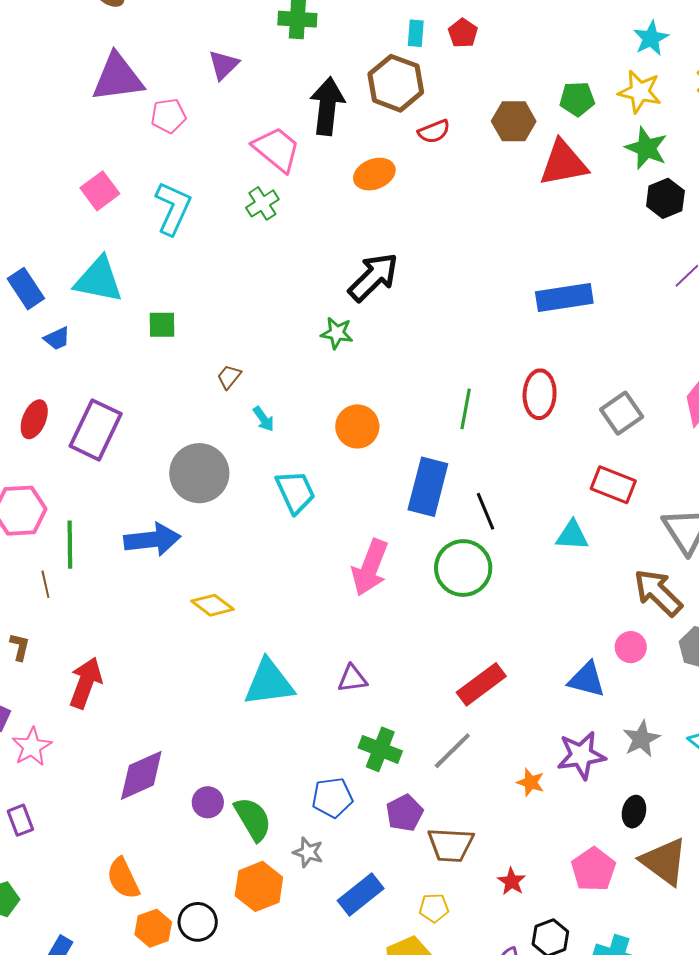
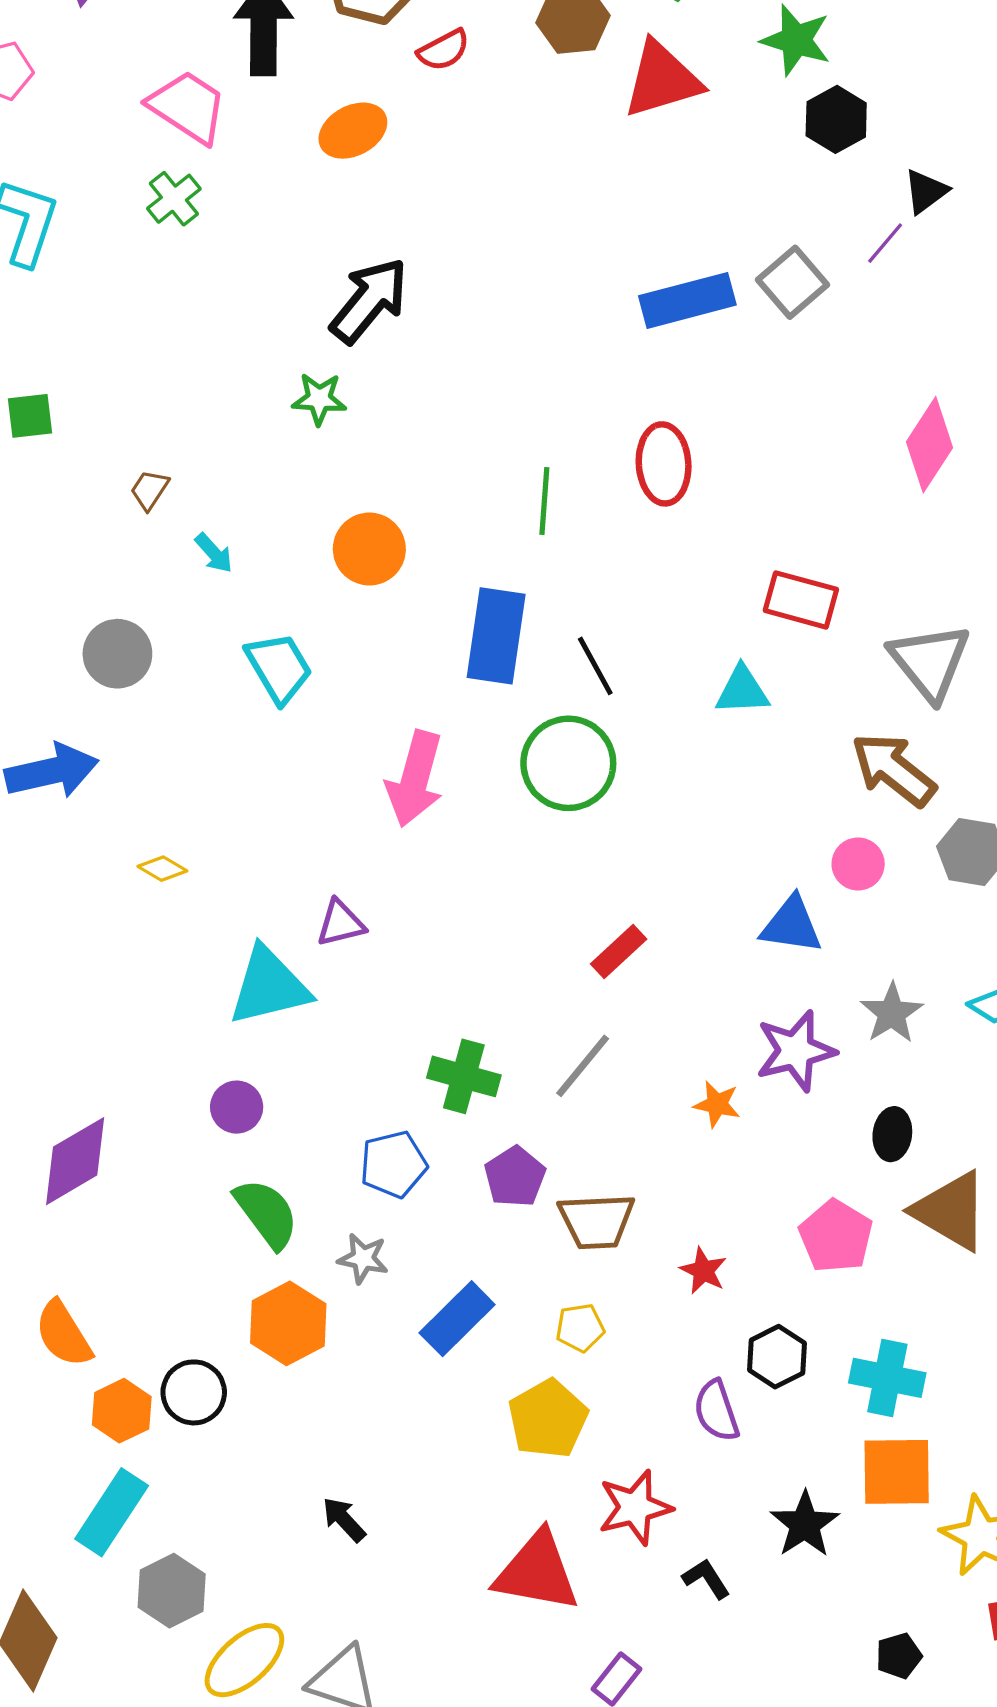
gray square: (622, 413) -> (793, 282), moved
gray circle: (199, 473) -> (117, 654), size x0.7
yellow diamond: (212, 605) -> (162, 869), size x0.7
purple triangle: (352, 679) -> (341, 923), moved
red rectangle: (481, 684) -> (619, 952), size x0.7
purple circle: (208, 802) -> (237, 1107), moved

